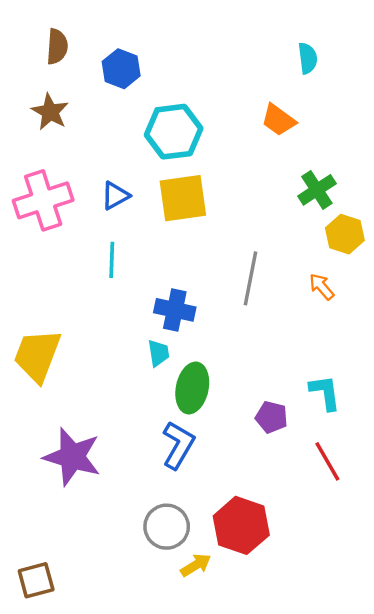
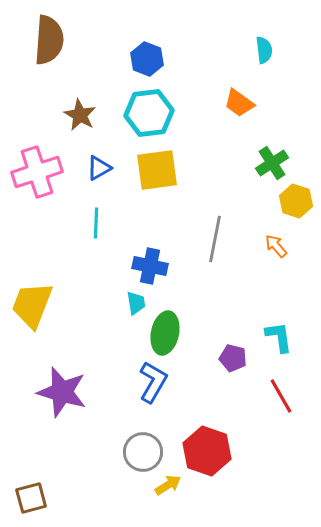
brown semicircle: (57, 47) -> (49, 40), size x1.6
blue hexagon: (121, 69) -> (147, 59), moved
brown star: (50, 112) -> (80, 115), moved

